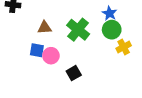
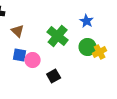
brown triangle: (44, 27) -> (18, 31), moved, turned 48
green circle: (112, 30) -> (88, 47), moved

